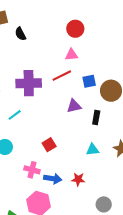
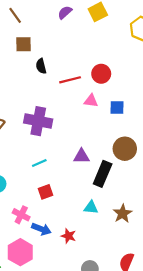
red line: (62, 76) -> (70, 80), moved
blue square: (89, 81) -> (117, 108), moved
cyan line: (15, 115) -> (39, 163), moved
black rectangle: (96, 118) -> (103, 174), size x1.6

